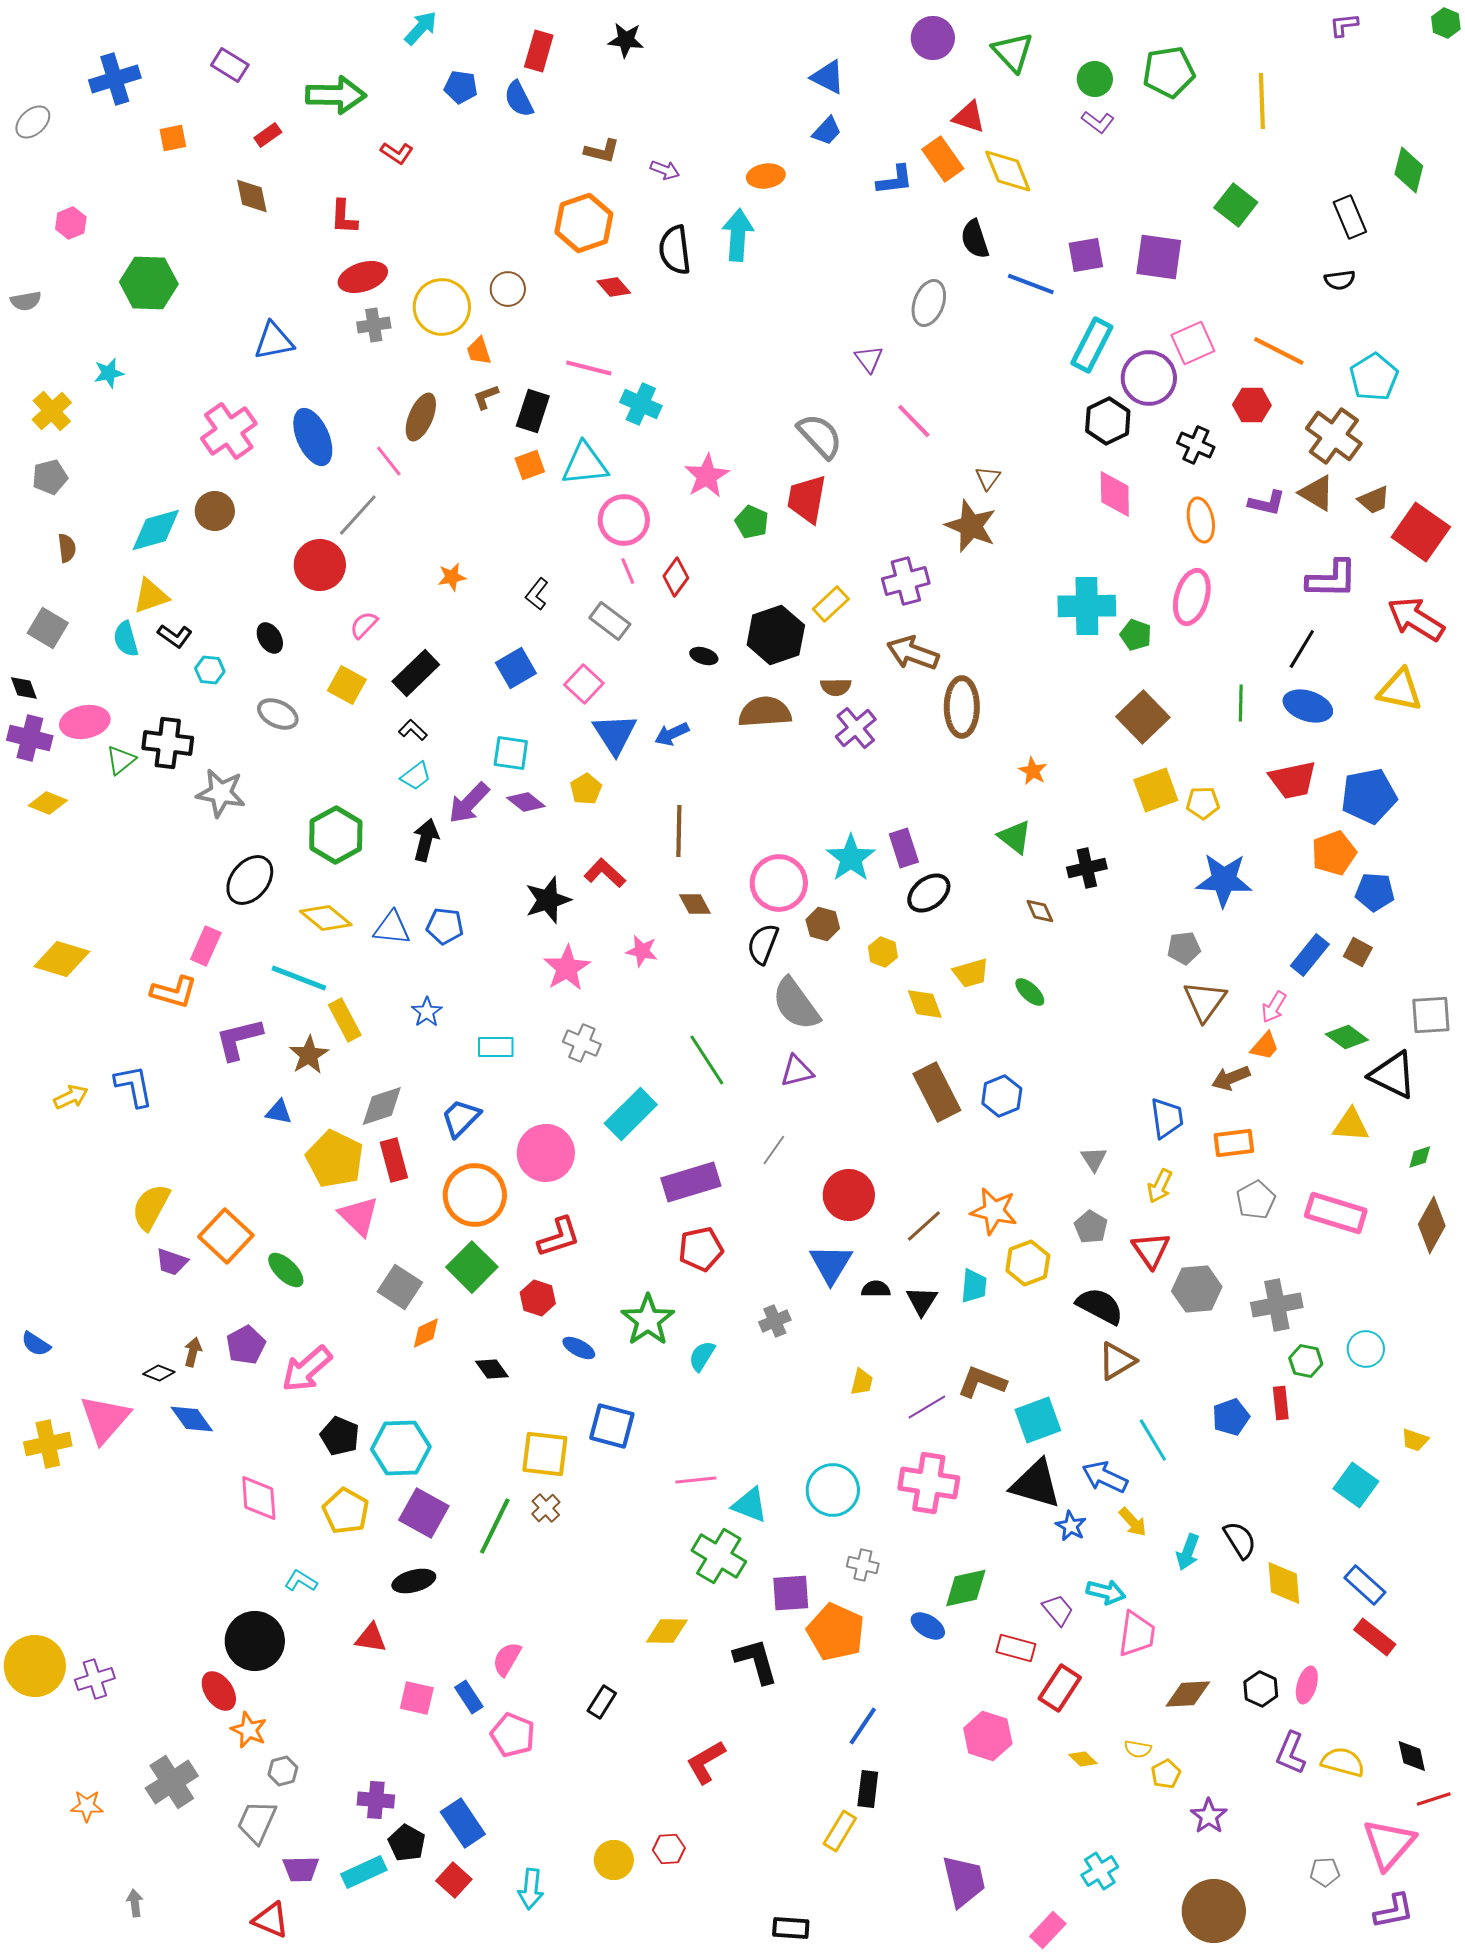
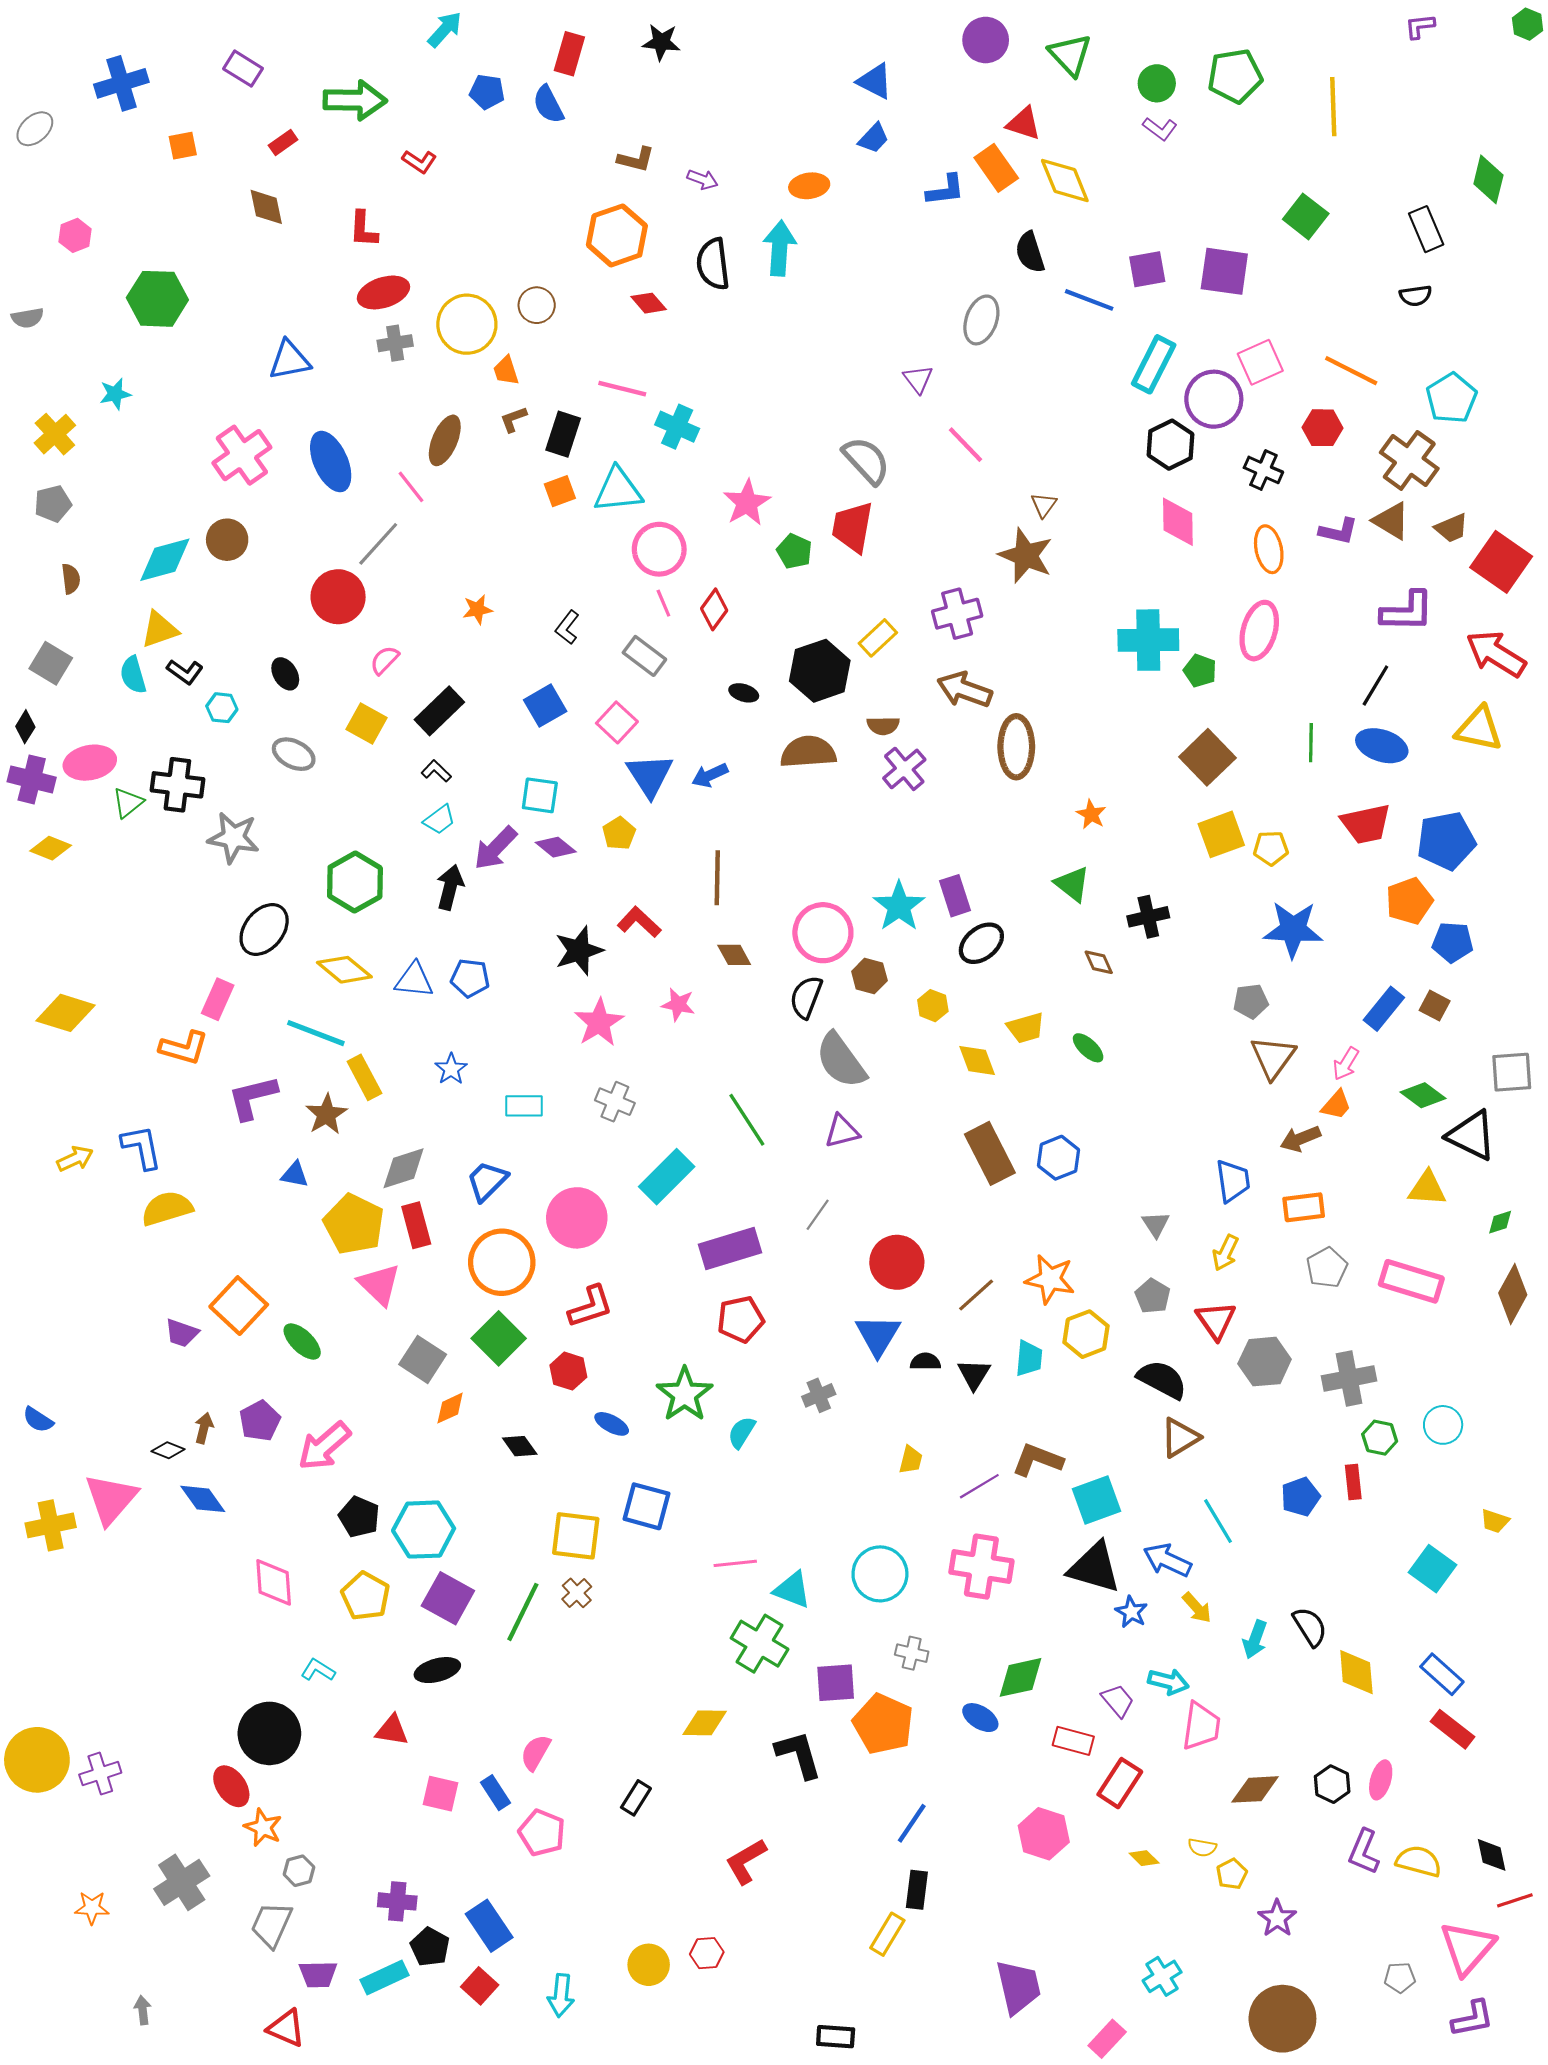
black diamond: (24, 688) -> (25, 727), turned 52
yellow semicircle: (151, 1207) -> (167, 1208), moved, turned 45

